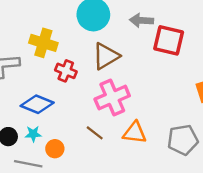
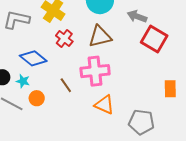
brown line: (95, 133) -> (66, 85), moved

